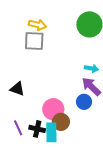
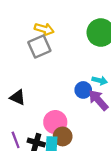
gray square: (34, 41) -> (39, 47), turned -30
blue circle: (84, 102) -> (83, 90), moved

